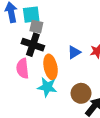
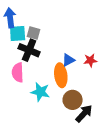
cyan square: (31, 15) -> (18, 33), moved
orange ellipse: (51, 67) -> (61, 75), moved

